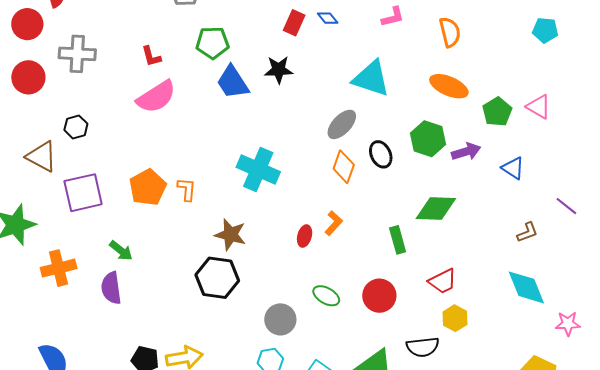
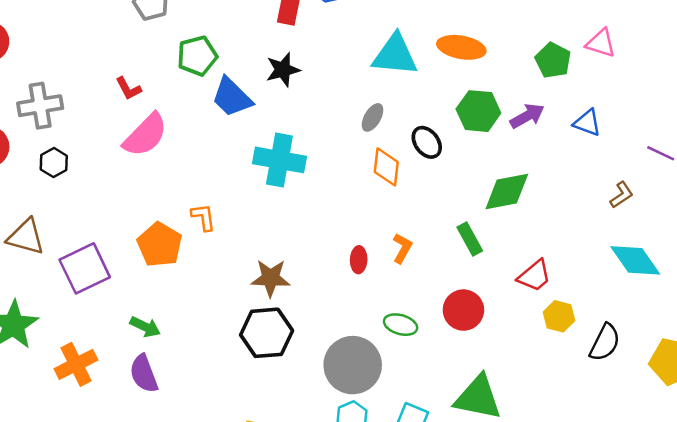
orange ellipse: (449, 86) -> (461, 47), moved
gray ellipse: (342, 124) -> (373, 117), size x0.7
black hexagon: (76, 127) -> (54, 163), moved
cyan cross: (258, 169) -> (279, 160), moved
orange L-shape: (187, 189) -> (203, 217), moved
orange L-shape: (334, 223) -> (402, 248), moved
gray circle: (280, 319) -> (353, 365), size x1.5
black semicircle: (423, 347) -> (605, 342), moved, turned -44

